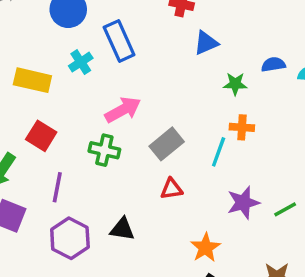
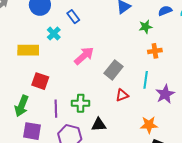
blue rectangle: (119, 41) -> (73, 17), size x0.6
green cross: (104, 150) -> (81, 103), moved
cyan line: (219, 152) -> (146, 80), moved
orange star: (205, 248) -> (149, 125), turned -30

